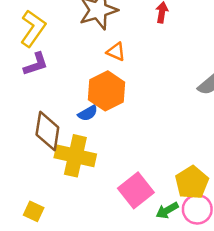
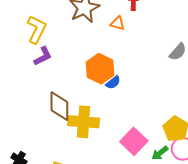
orange triangle: (116, 52) -> (118, 23), moved
blue semicircle: (88, 113) -> (113, 83), moved

